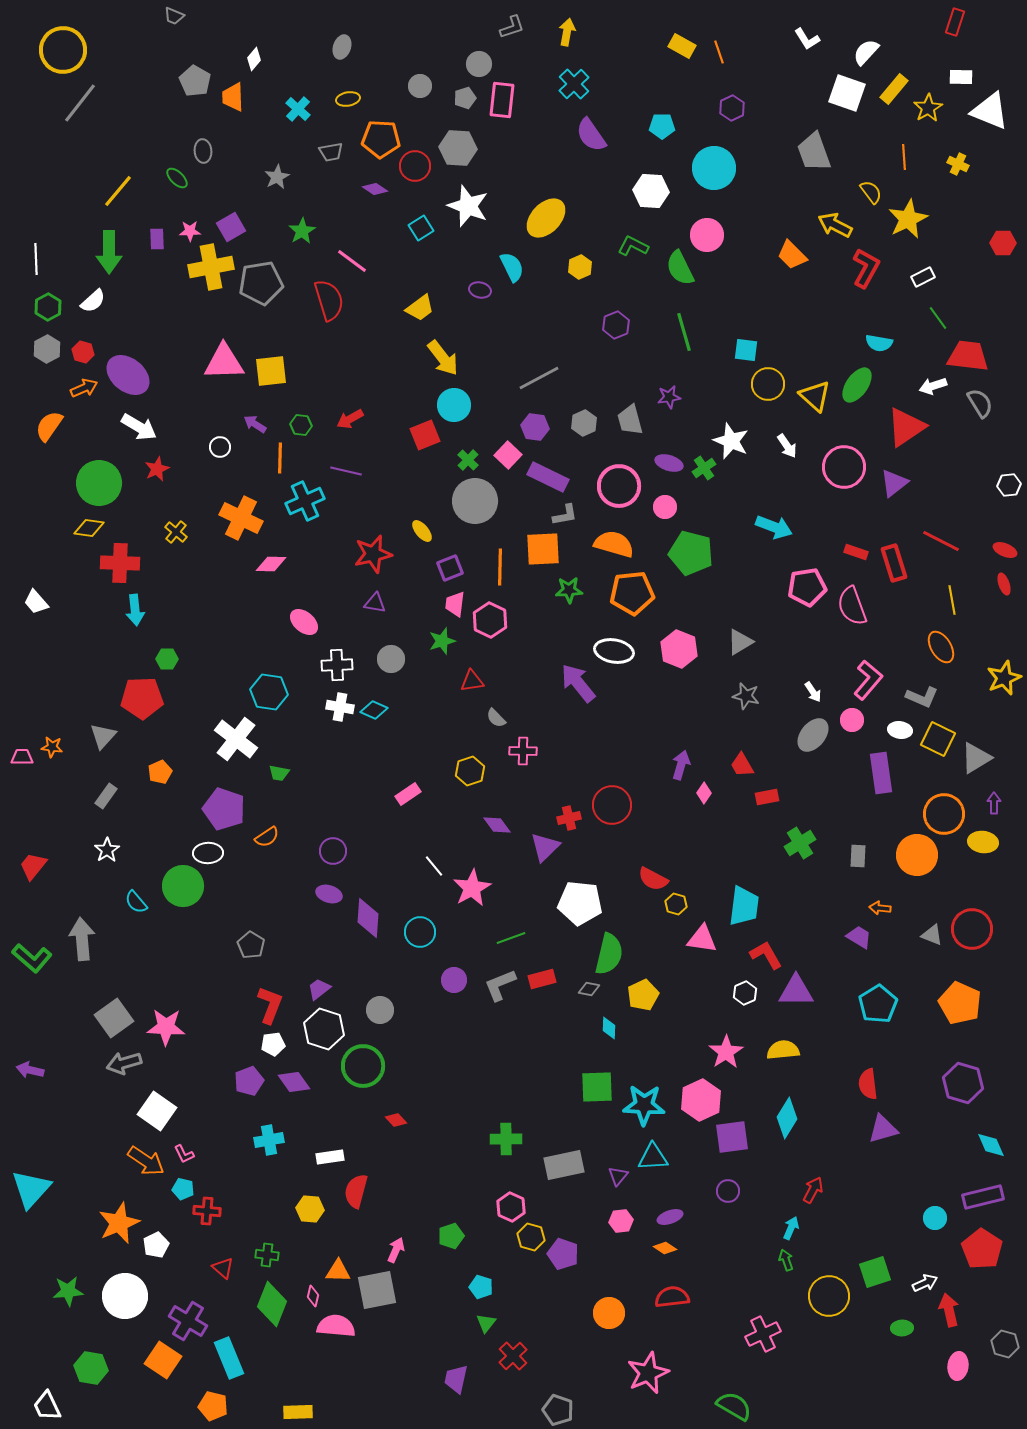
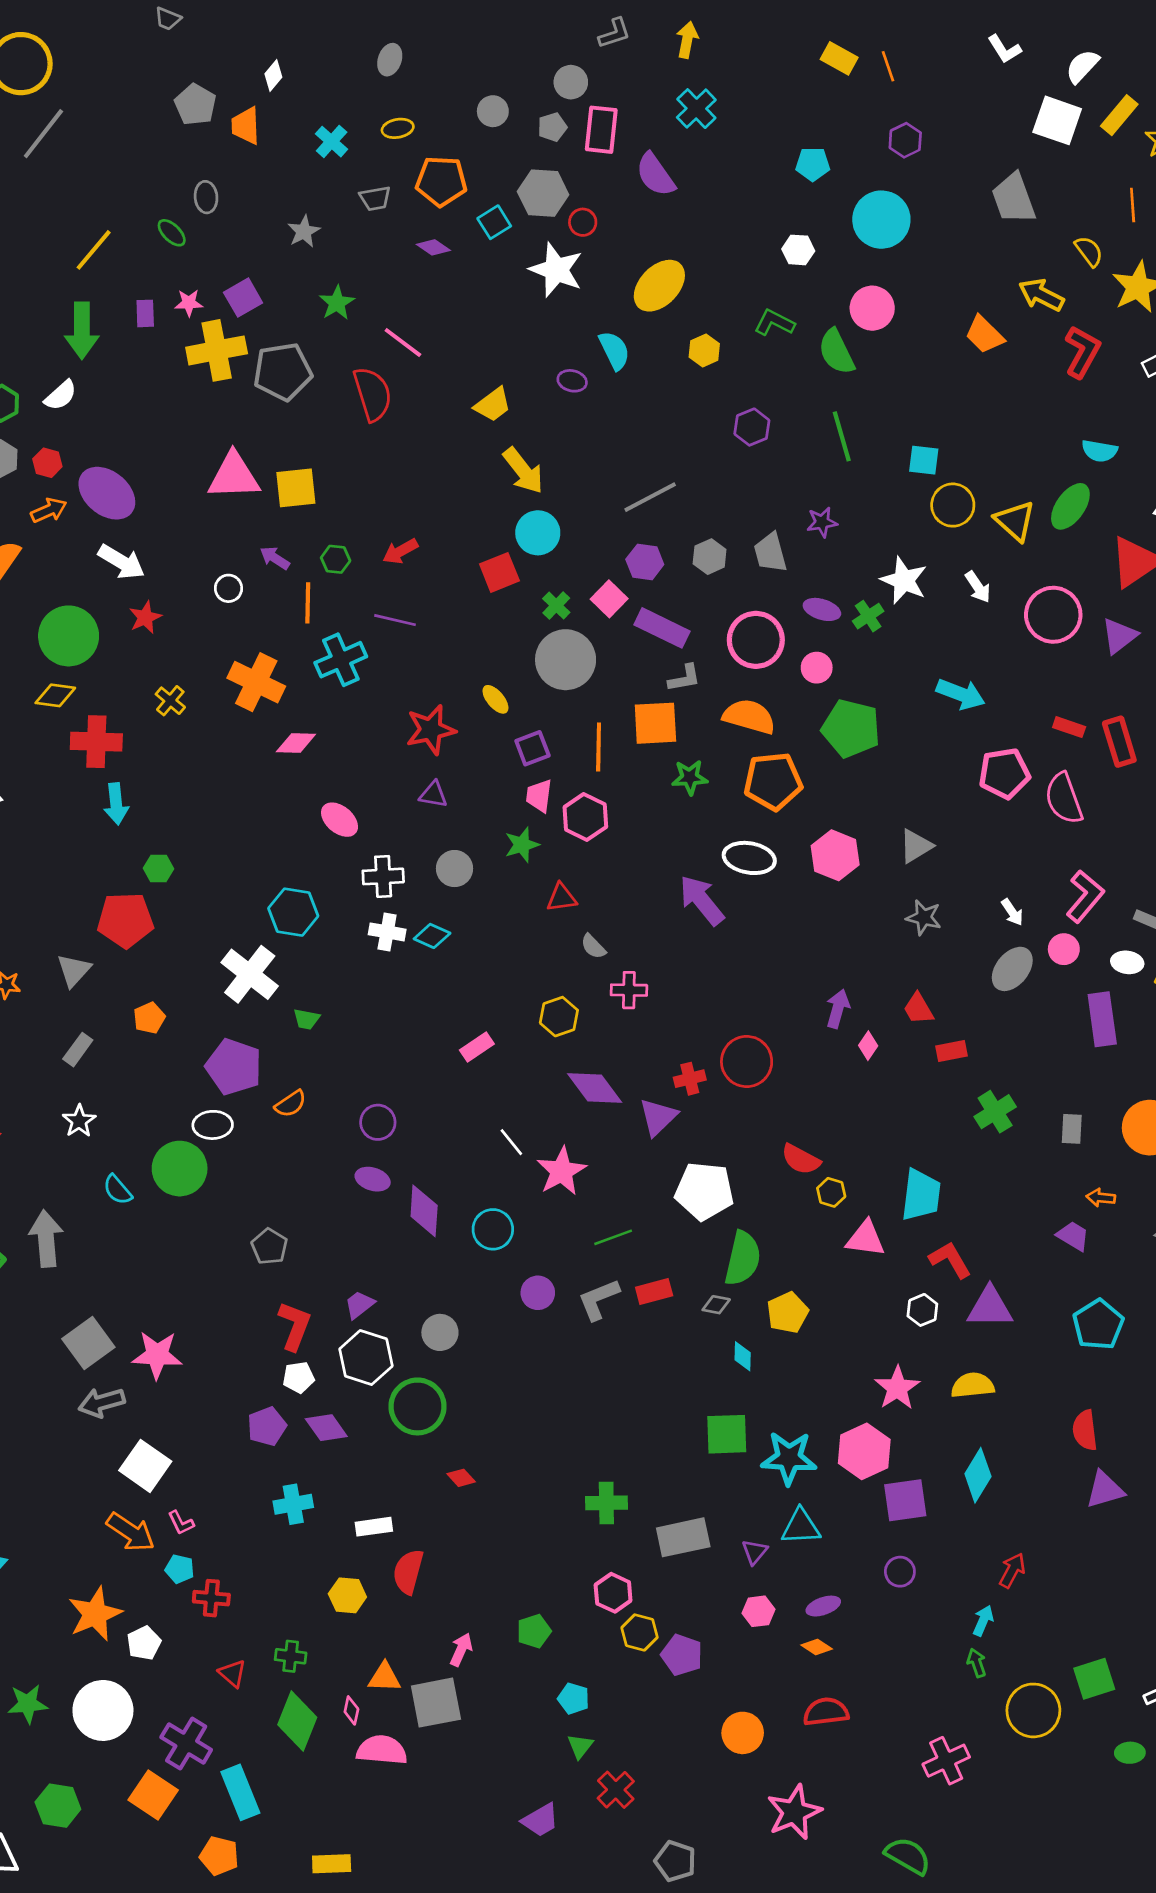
purple semicircle: (591, 135) -> (655, 175), moved
red circle: (415, 166) -> (583, 222), moved, size x0.7
white hexagon: (651, 191) -> (798, 250), size x0.7
cyan square: (421, 228) -> (494, 222), moved
purple diamond: (497, 825) -> (595, 1088), size x1.5
purple trapezoid: (456, 1379) -> (540, 1820), turned -132

